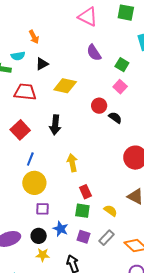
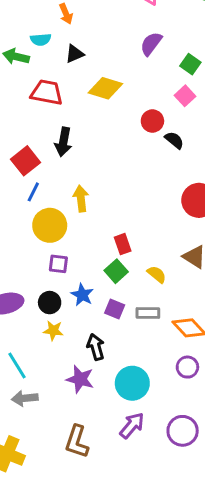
purple semicircle: (94, 53) -> (151, 44), turned 66
black arrow: (55, 125) -> (63, 142), moved
red square: (20, 130) -> (26, 161), moved
blue line: (30, 159) -> (33, 192), moved
yellow arrow: (72, 163) -> (81, 199), moved
green square: (82, 211) -> (116, 271), turned 35
gray rectangle: (107, 238) -> (148, 313), turned 42

